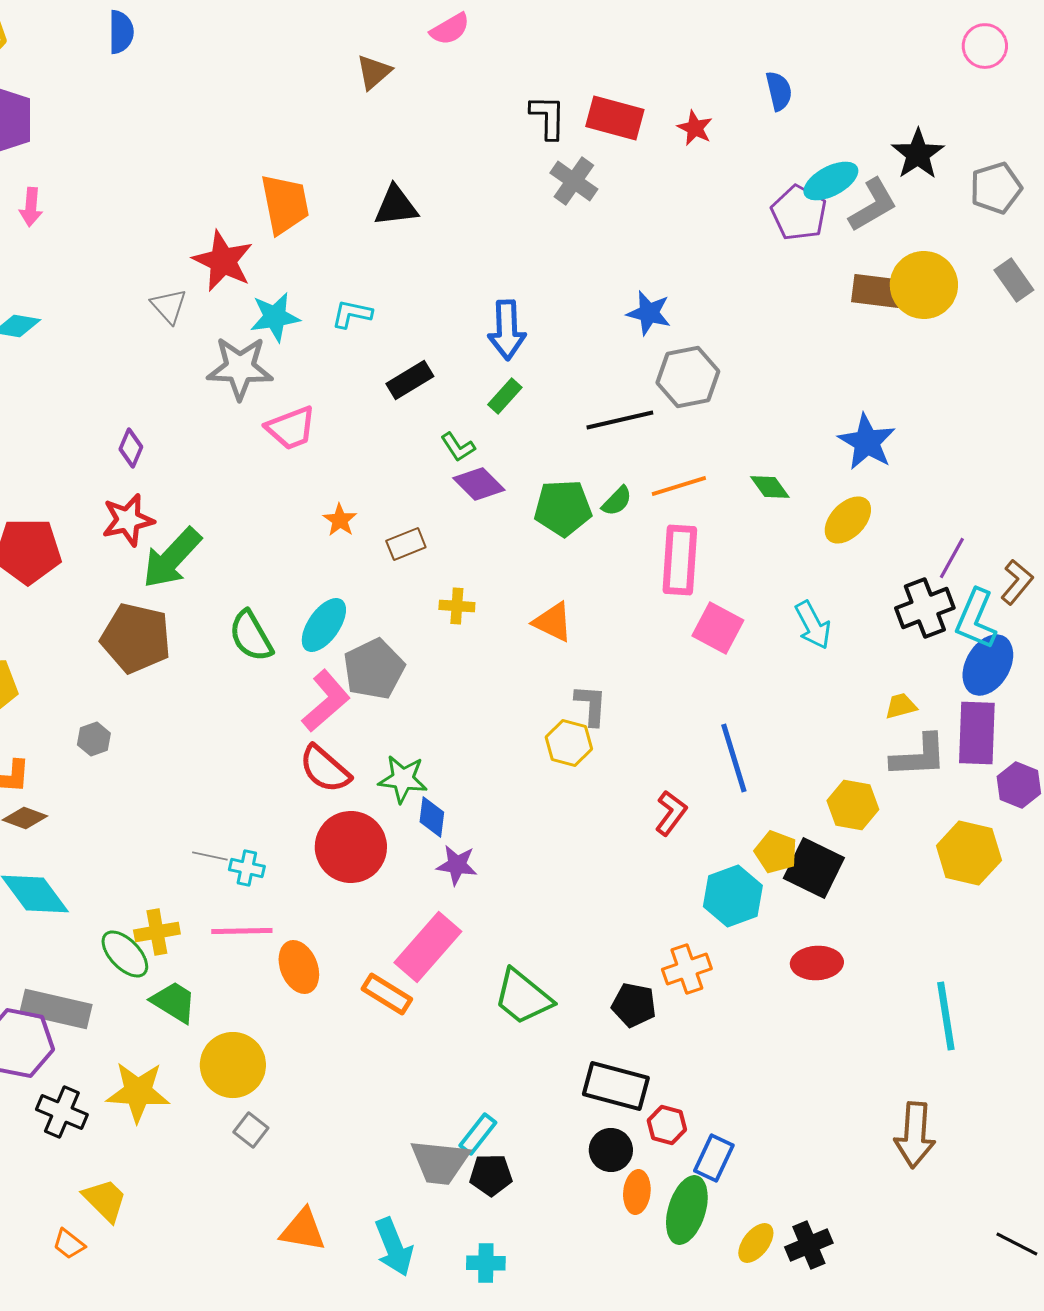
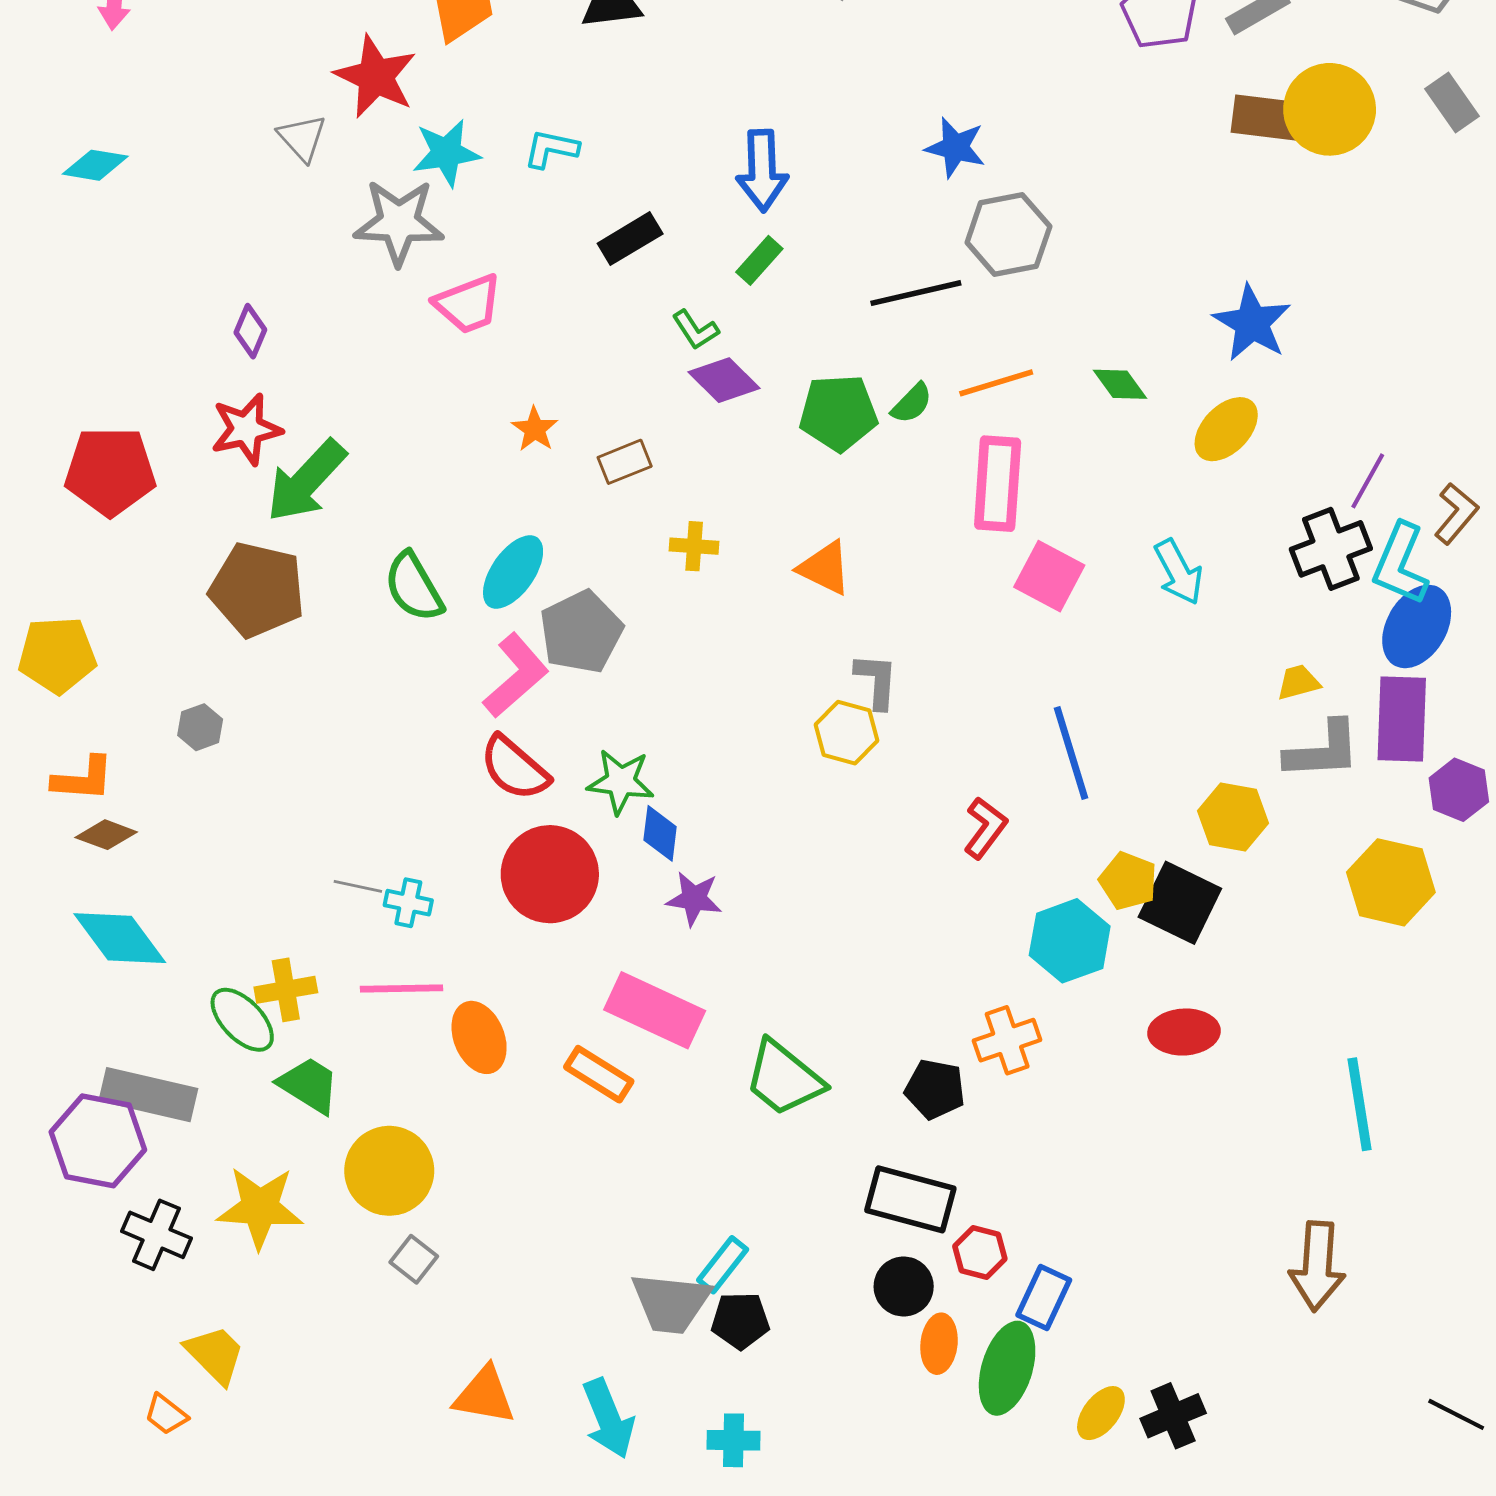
pink rectangle: (428, 947) -> (655, 1010), turned 74

